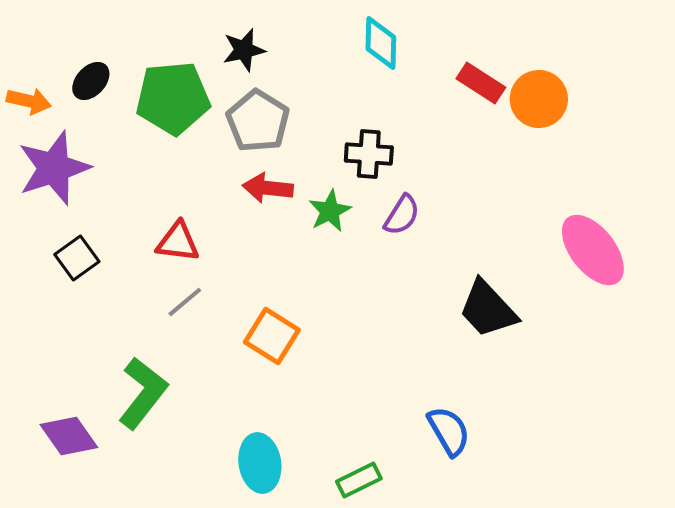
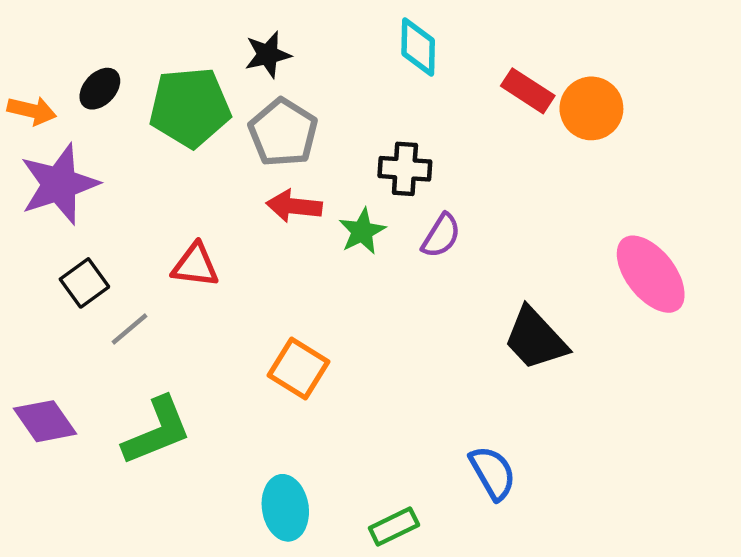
gray line: (185, 302) -> (129, 329), moved
green L-shape: (143, 393) -> (157, 431), turned 30
purple diamond: (69, 436) -> (45, 421), moved

